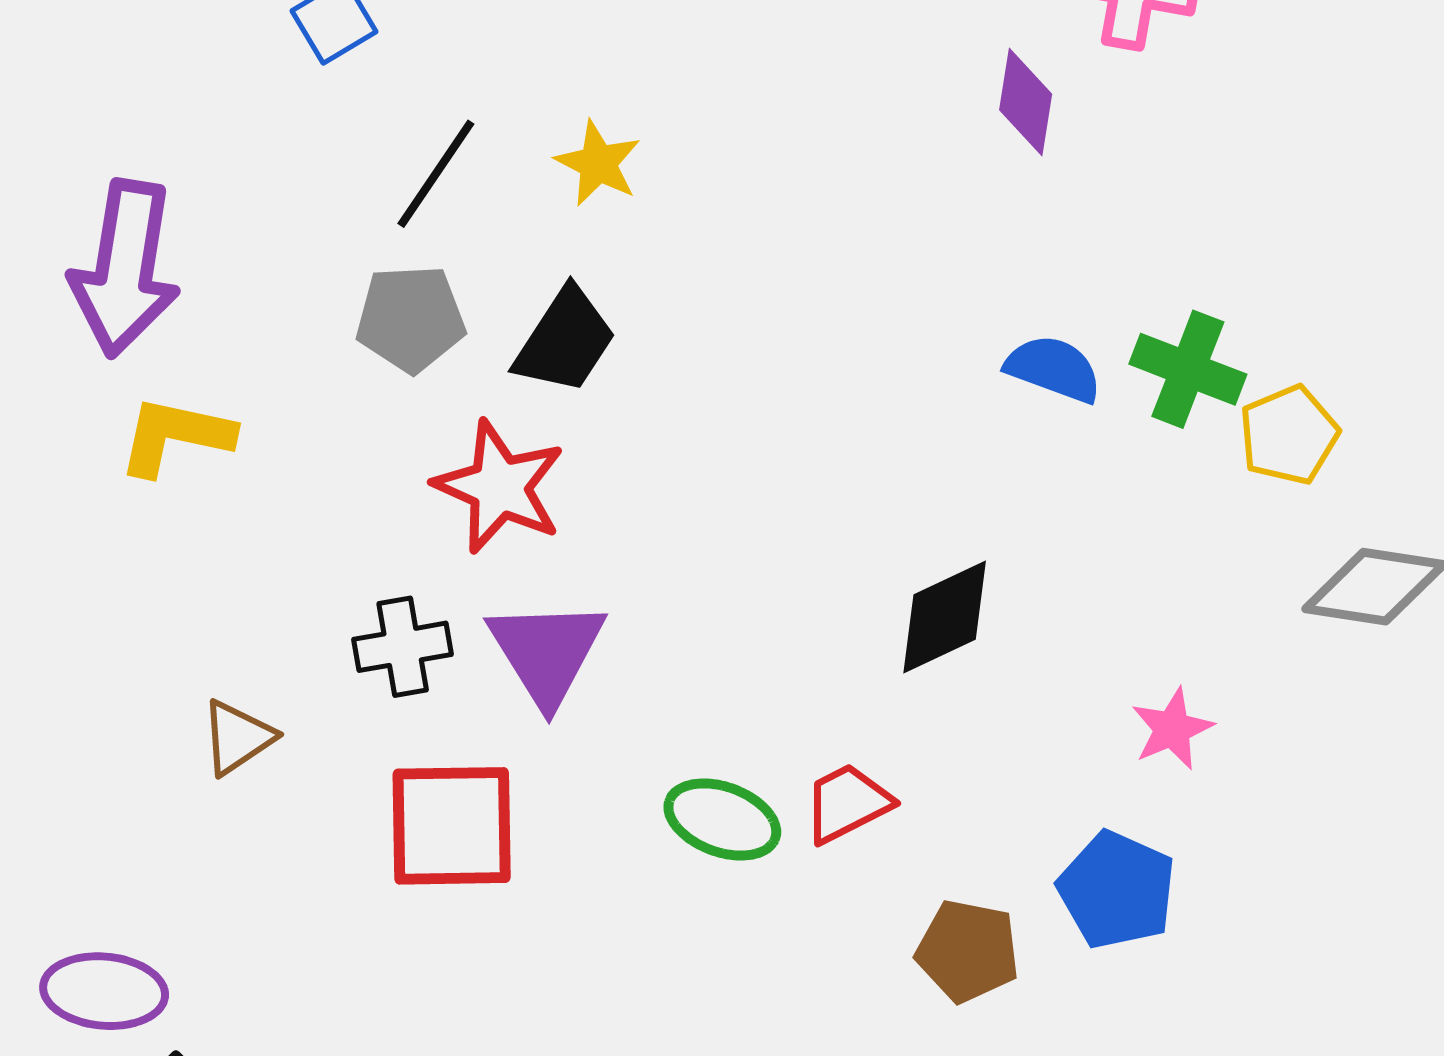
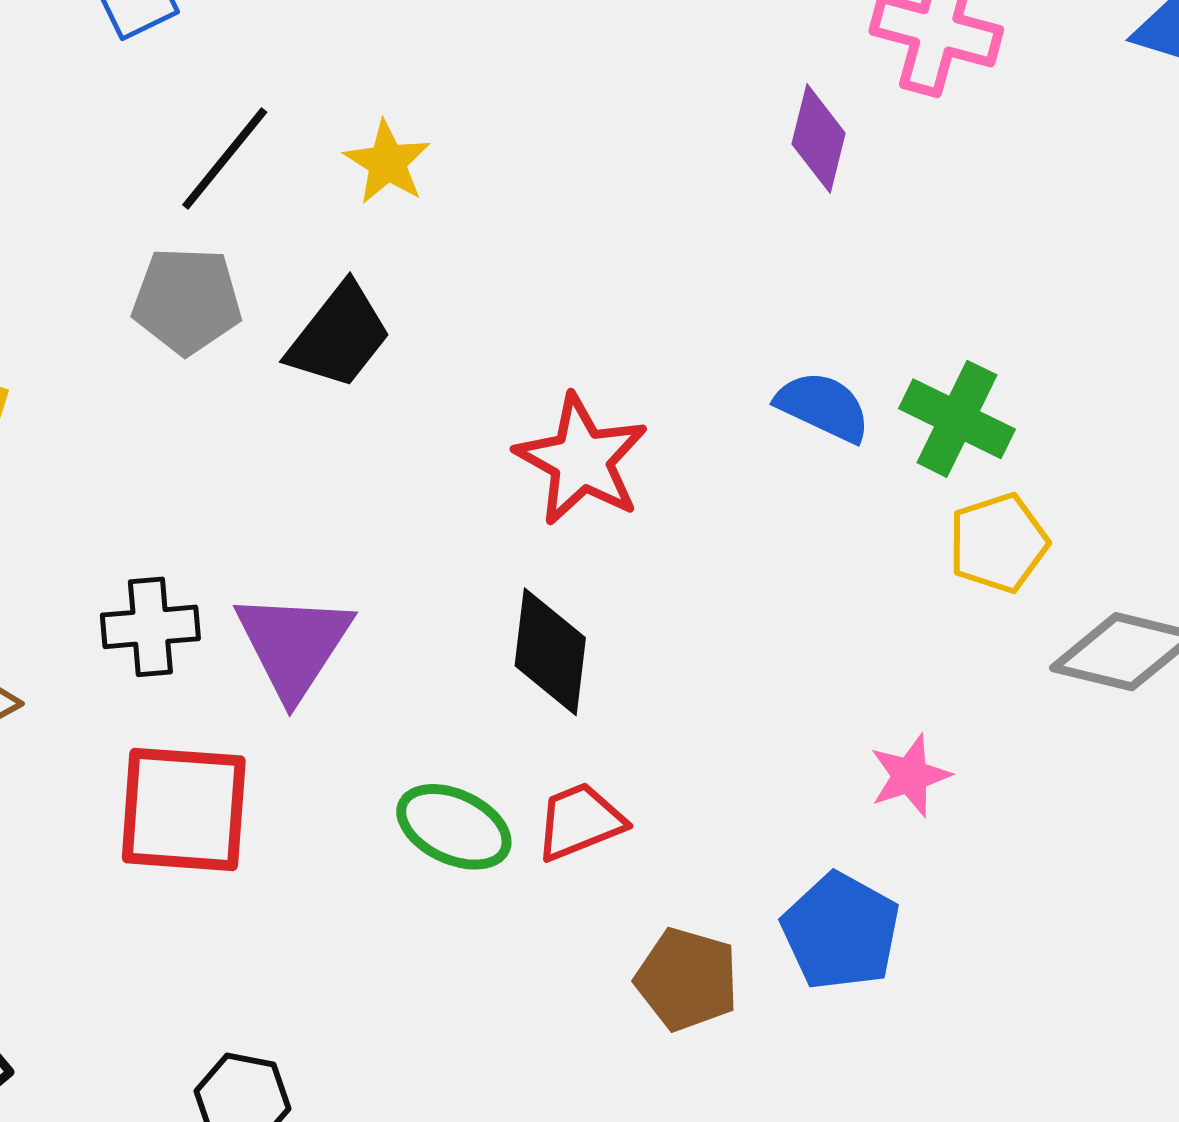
yellow pentagon: (1289, 435) -> (998, 543), moved
red star: (500, 487) -> (582, 460), moved
black diamond: (945, 617) -> (550, 652), moved, turned -63

